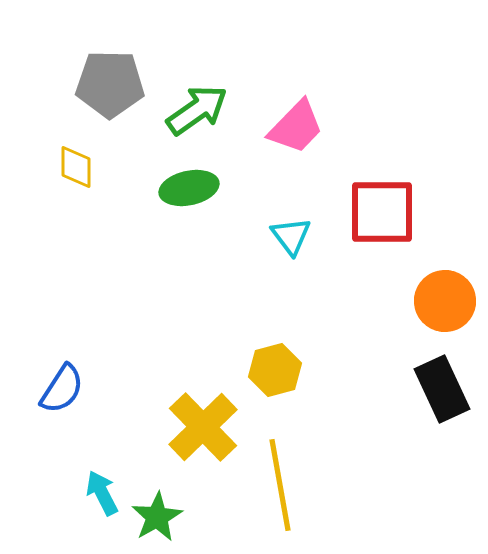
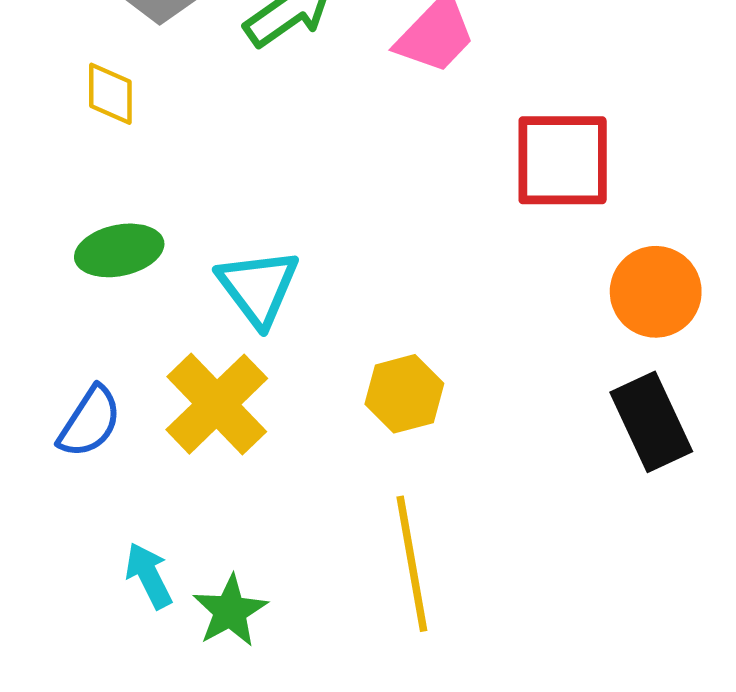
green ellipse: (189, 188) -> (119, 250), moved
cyan triangle: (291, 236) -> (258, 287), moved, size x1.4
yellow cross: (203, 427) -> (217, 404), moved

